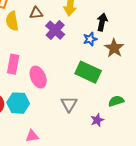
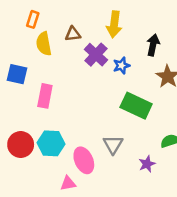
blue star: (90, 39) -> (121, 66), moved
pink ellipse: (38, 77) -> (84, 160), moved

